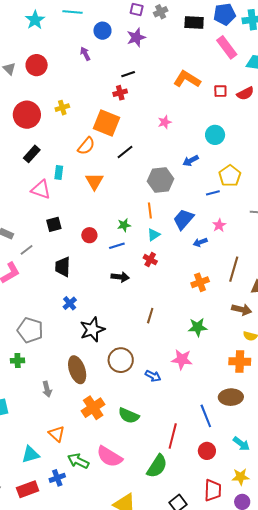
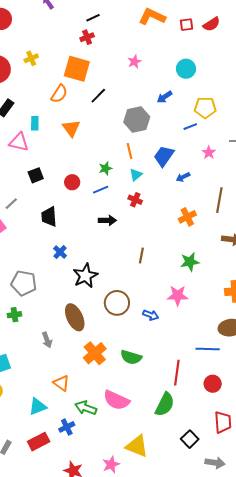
yellow pentagon: (230, 176) -> (205, 108), turned -30
pink star: (219, 225) -> (209, 153), moved
blue line: (206, 416) -> (208, 349), turned -60

